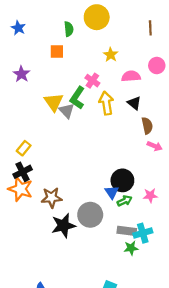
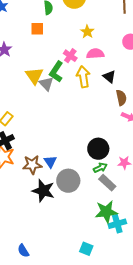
pink semicircle: (131, 76) -> (95, 54), moved
blue triangle: (112, 192) -> (50, 162), moved
black star: (63, 226) -> (43, 191), turned 30
gray rectangle: (127, 231) -> (107, 183), moved, turned 36
cyan cross: (143, 233) -> (117, 224), moved
green star: (131, 248) -> (106, 212), size x1.6

